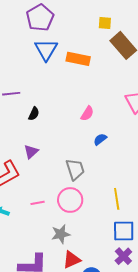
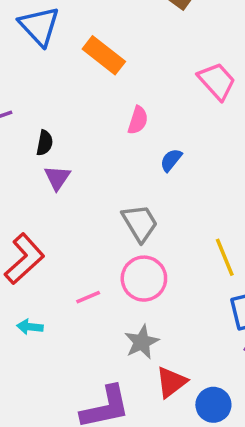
orange rectangle: (78, 59) -> (104, 55), moved, turned 40
purple triangle: (31, 152) -> (57, 178), moved

